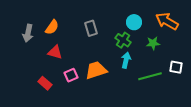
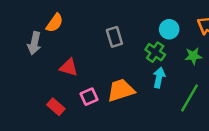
orange semicircle: (52, 27) -> (55, 23), moved
green line: (150, 76) -> (189, 98), turned -45

